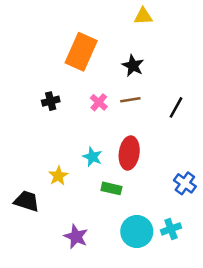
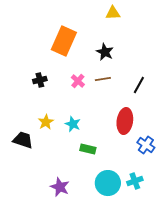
red ellipse: (129, 153) -> (125, 121), moved
yellow star: (58, 176) -> (46, 122), moved
black trapezoid: (27, 201) -> (23, 140), moved

